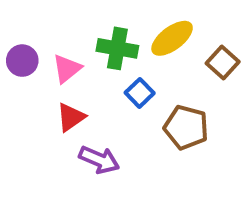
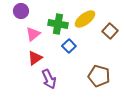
purple circle: (22, 61) -> (21, 11), moved
brown pentagon: (186, 127) -> (99, 76), moved
purple arrow: (99, 160) -> (49, 79), turned 42

